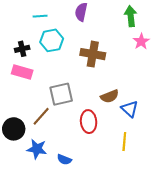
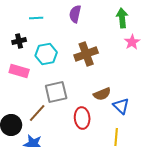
cyan hexagon: (52, 40) -> (46, 54), moved
black cross: (22, 49) -> (19, 41), moved
brown cross: (93, 54) -> (86, 54), turned -30

